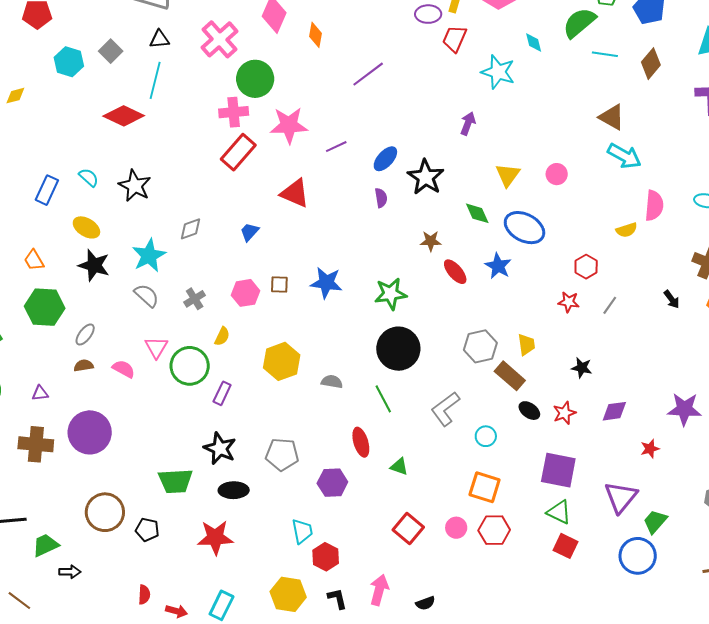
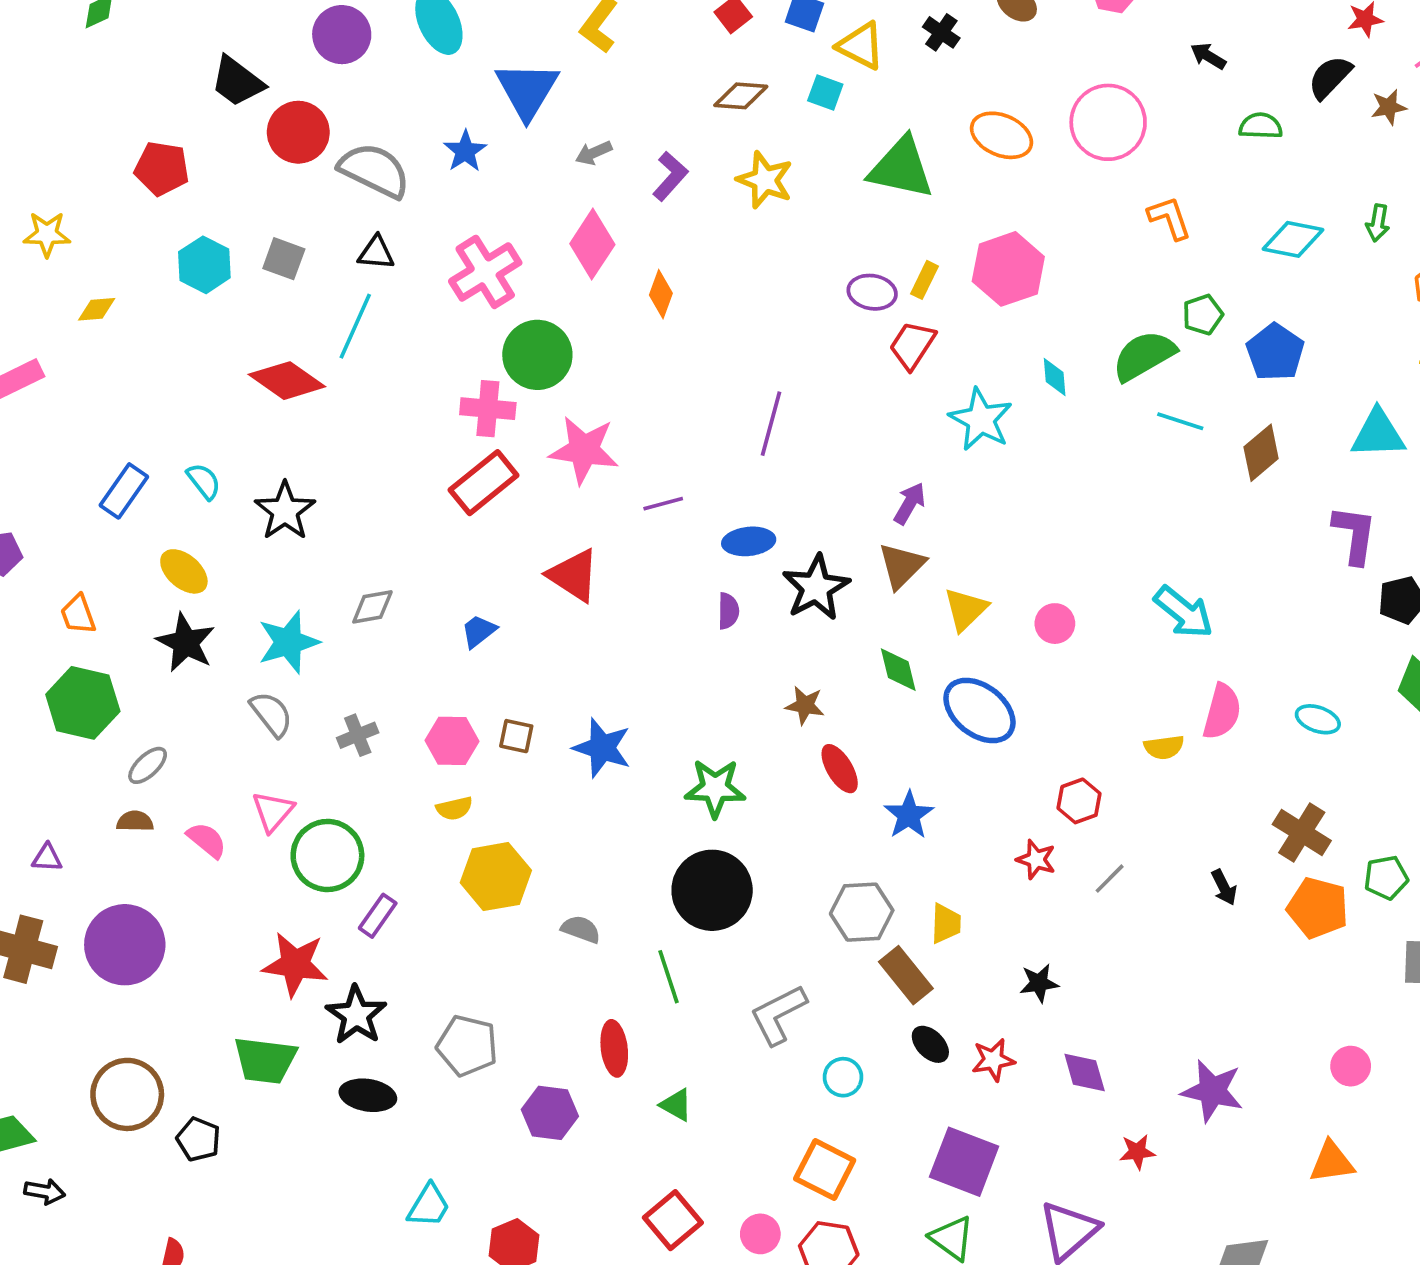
gray square: (111, 51) -> (284, 259), turned -35
purple line: (368, 74) -> (771, 424), moved, turned -48
brown triangle: (612, 117) -> (902, 566), moved, turned 36
blue ellipse: (385, 159) -> (749, 541), turned 32
blue star: (498, 266) -> (909, 815), moved
yellow semicircle: (222, 336) -> (454, 808), moved, turned 42
black star: (582, 368) -> (1039, 983), turned -30
purple diamond: (614, 411) -> (1085, 1072), turned 72
cyan trapezoid: (302, 531) -> (429, 1206), moved, turned 32
red star: (215, 537) -> (295, 964), moved

